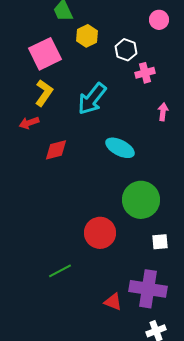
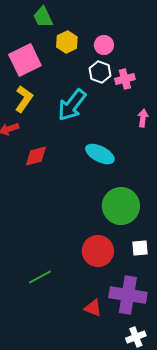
pink circle: (159, 20) -> (104, 45), moved
white hexagon: (126, 50) -> (100, 72), moved
red circle: (100, 233) -> (98, 251), moved

